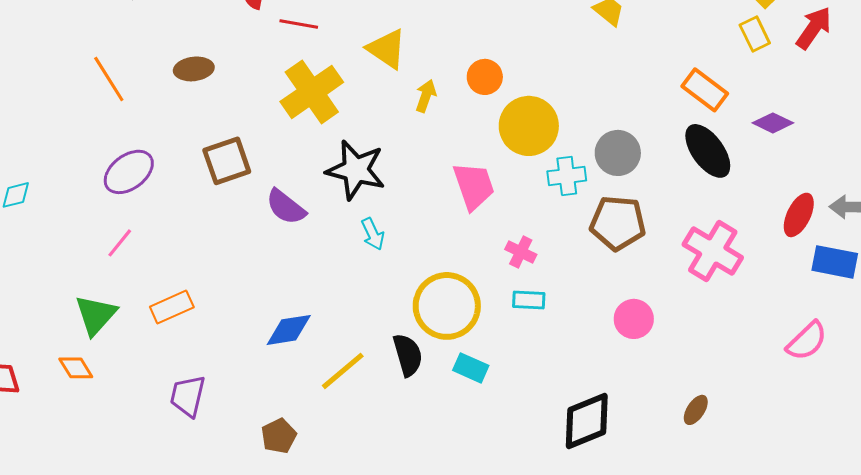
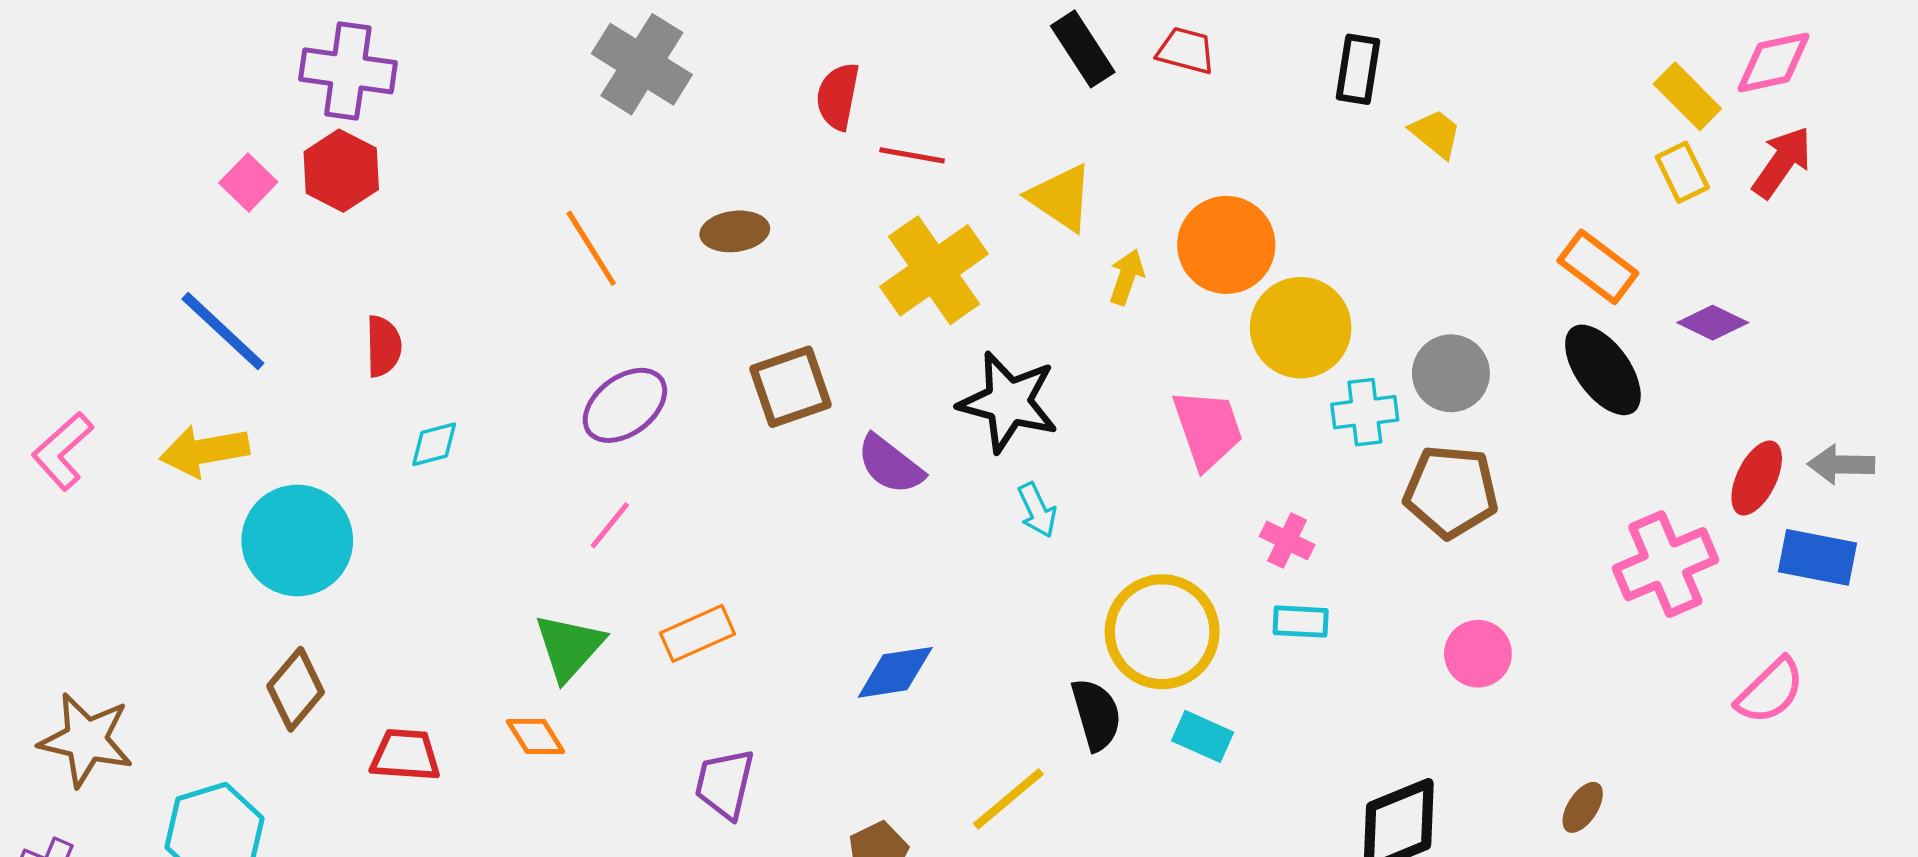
orange circle: (485, 77) -> (1226, 245), size x1.6
pink cross: (713, 251) -> (1665, 564), moved, turned 36
yellow line: (343, 371) -> (1008, 799), moved

